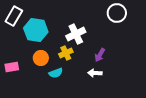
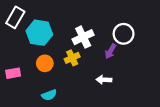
white circle: (117, 13) -> (124, 34), moved
purple arrow: (100, 55) -> (110, 51), moved
cyan semicircle: (56, 73) -> (49, 95), moved

